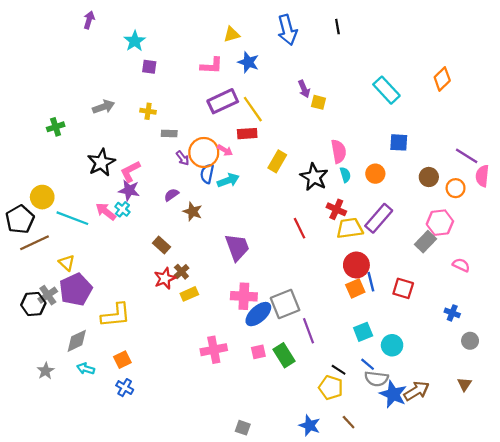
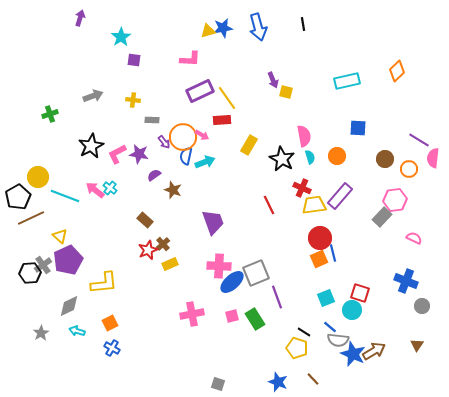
blue star: (248, 62) -> (223, 28), moved, turned -30
cyan rectangle: (386, 90) -> (347, 81), turned -60
purple star: (129, 190) -> (139, 154), moved
red square: (403, 288) -> (360, 293), moved
blue cross: (452, 313) -> (406, 281), size x1.6

